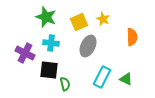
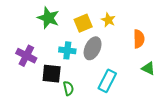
cyan cross: (51, 43) -> (67, 50), moved
green triangle: (126, 79) -> (148, 68), moved

